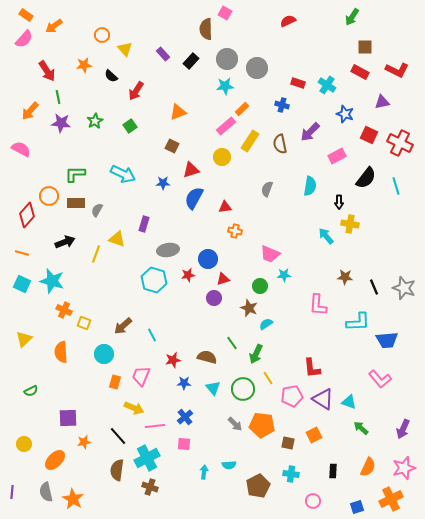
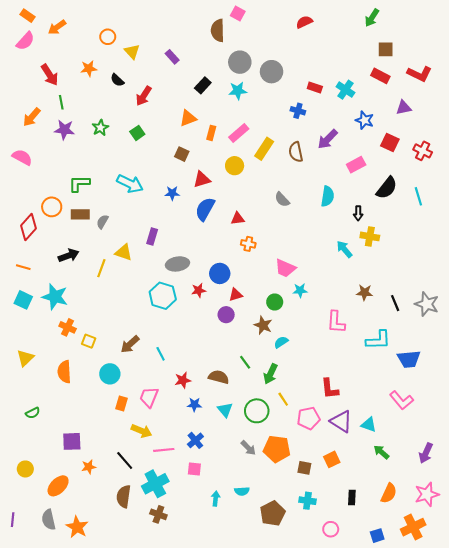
black rectangle: (191, 61) -> (203, 85), moved
orange rectangle: (242, 109) -> (211, 133), moved, turned -32
red cross: (400, 143) -> (423, 151), size x0.7
gray semicircle: (267, 189) -> (282, 200), turned -63

